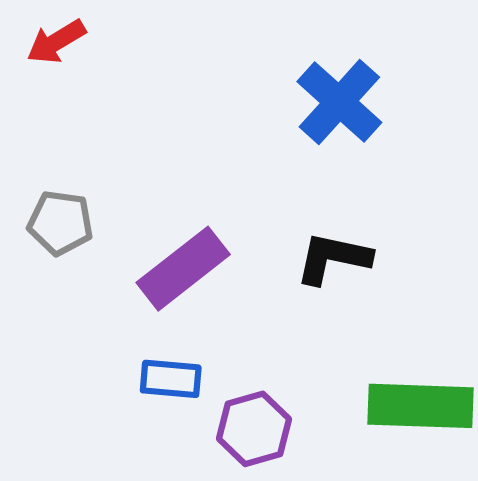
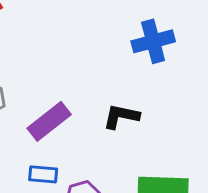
blue cross: (339, 102) -> (153, 41), moved, turned 33

